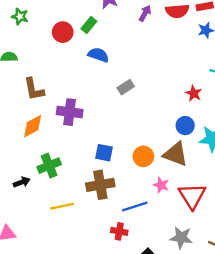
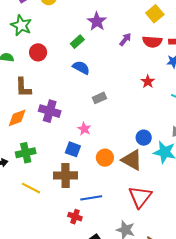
green star: (20, 16) -> (21, 25), size x1.5
red circle: (63, 32) -> (38, 52), moved
red star: (194, 93) -> (148, 82), moved
pink star: (161, 185) -> (84, 129), moved
yellow line: (62, 206) -> (31, 188), turned 30

